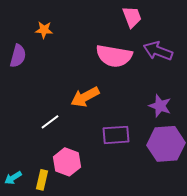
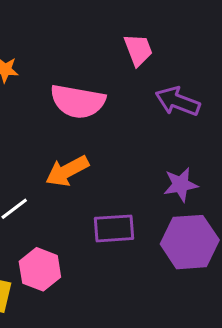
pink semicircle: (114, 56) -> (78, 101), moved
purple star: (160, 106) -> (181, 185), turned -30

